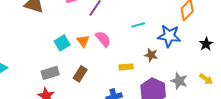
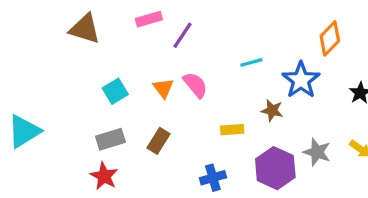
blue star: (169, 36) -> (301, 80), turned 30
cyan square: (62, 43) -> (115, 91), moved

